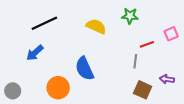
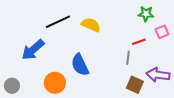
green star: (130, 16) -> (146, 14), moved
black line: (44, 23) -> (58, 22), moved
blue arrow: (35, 53) -> (33, 50), size x1.4
purple arrow: (167, 79) -> (158, 75), size x1.6

